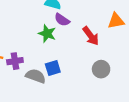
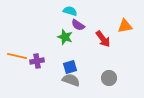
gray circle: (101, 69) -> (109, 78), moved
gray semicircle: (36, 76) -> (71, 80), moved

